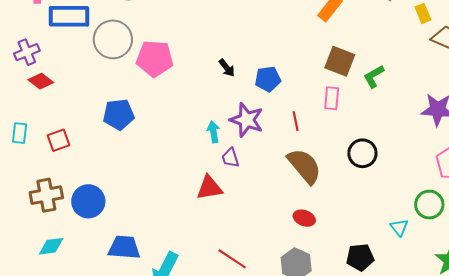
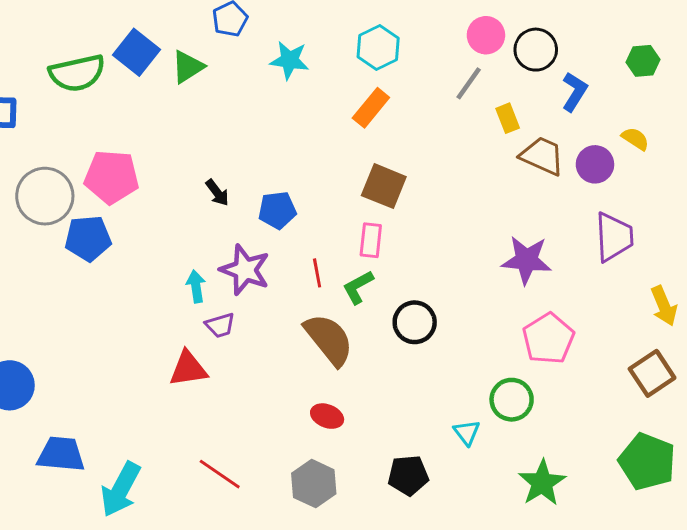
gray circle: (113, 39) -> (45, 196), moved
green L-shape: (374, 76) -> (358, 287), moved
blue pentagon: (119, 114) -> (88, 238), moved
purple trapezoid: (230, 158) -> (220, 325), turned -90

